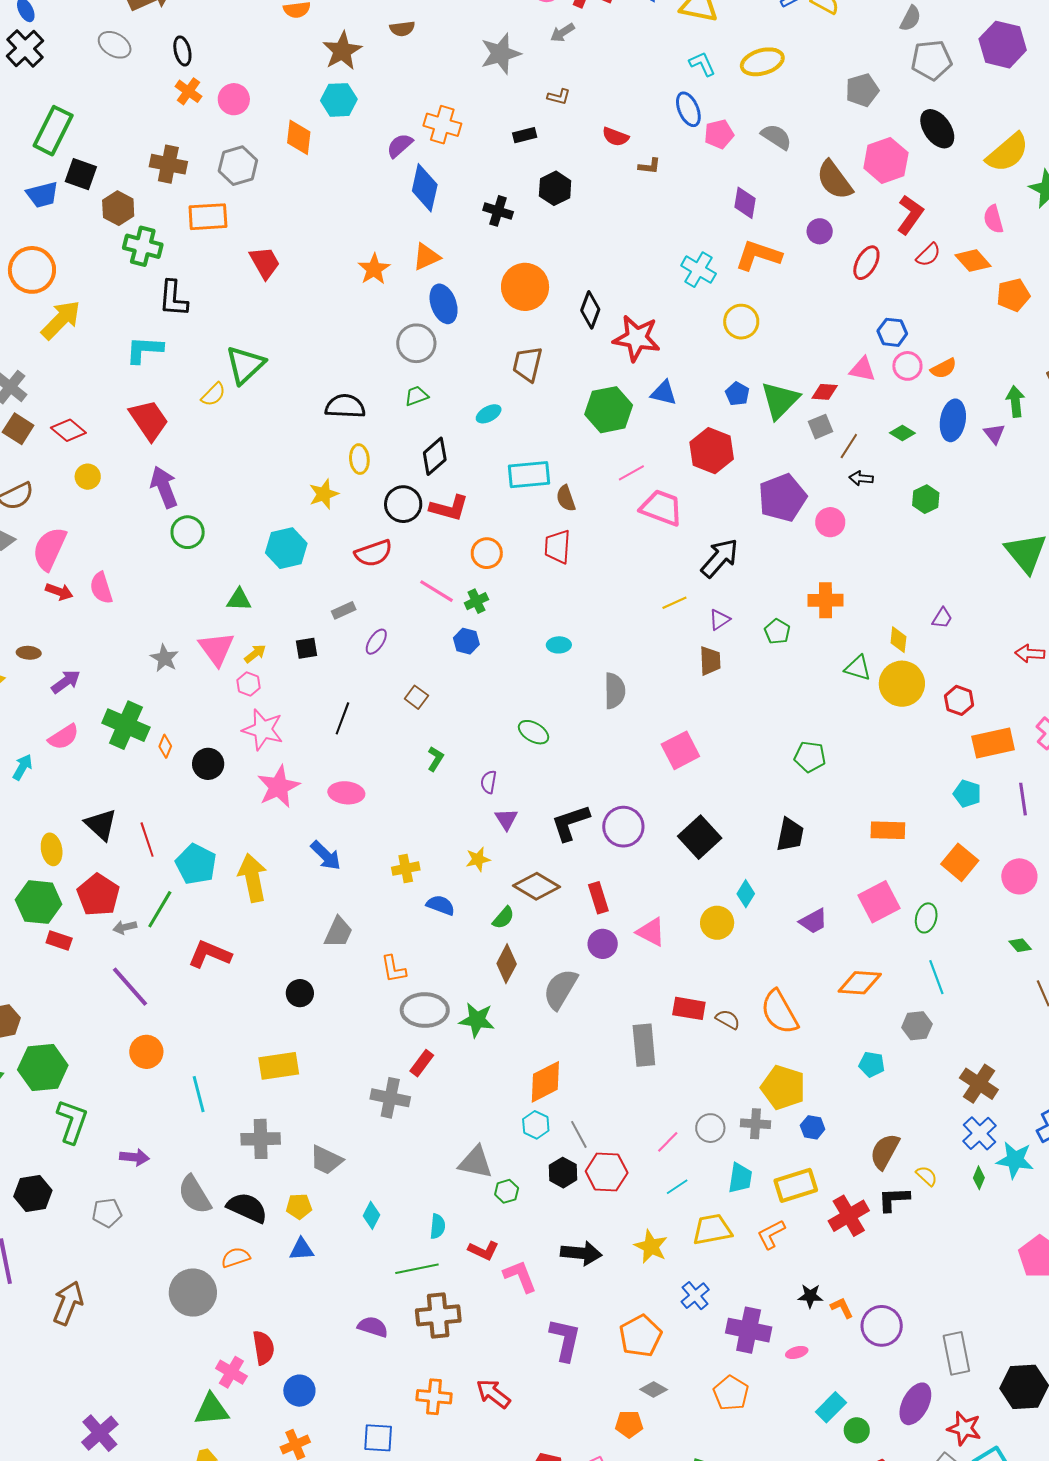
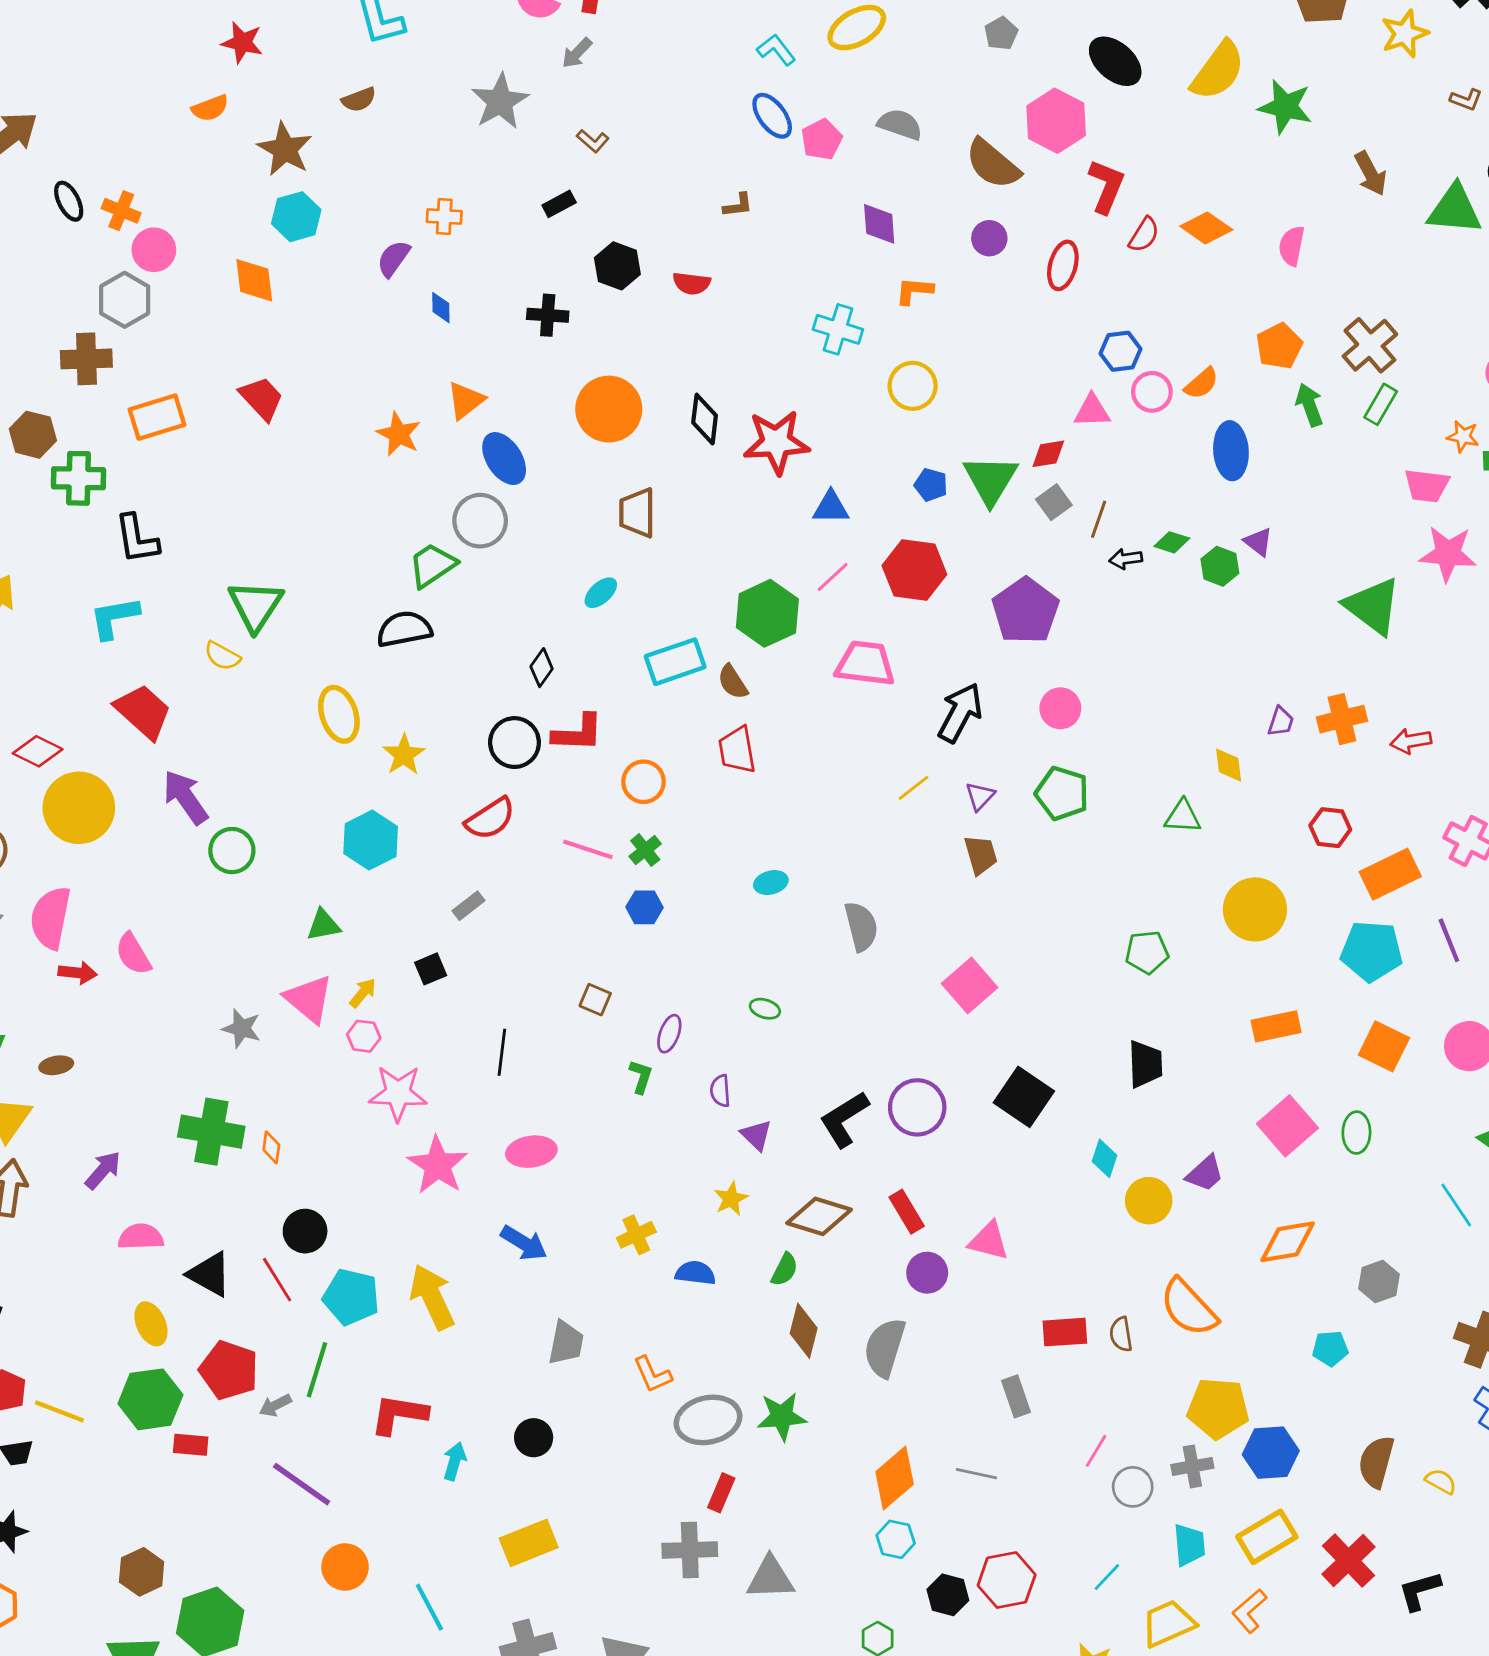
gray pentagon: (862, 90) -> (1001, 33), size x0.7
orange cross: (188, 91) -> (121, 211), moved
brown L-shape: (559, 97) -> (593, 141), turned 40
orange cross: (442, 125) -> (444, 217), size x0.7
red semicircle: (615, 137) -> (692, 283), moved
gray hexagon: (238, 166) -> (125, 300), moved
blue diamond: (425, 188) -> (441, 308), size x0.5
pink semicircle: (993, 219) -> (1292, 246), moved, turned 40
orange L-shape: (758, 255) -> (914, 291), size x0.6
red trapezoid: (265, 263) -> (262, 398), moved
orange pentagon: (1013, 295) -> (1279, 346), moved
yellow semicircle: (213, 394) -> (222, 656), turned 88
green trapezoid: (416, 396) -> (432, 565), moved, size x1.5
green hexagon: (609, 410) -> (767, 613), moved
green diamond: (902, 433) -> (1172, 542), moved
purple triangle: (994, 434) -> (1258, 542), moved
black diamond: (435, 456) -> (542, 668), size x0.7
yellow ellipse: (359, 459) -> (339, 714), moved, size x1.4
pink line: (631, 473) -> (833, 577), moved
yellow circle: (88, 477) -> (79, 808), size x2.0
pink circle: (830, 522) -> (1060, 708), moved
orange cross: (826, 600) -> (1342, 719), moved
green pentagon: (777, 631) -> (1062, 793), size x1.5
purple ellipse: (376, 642) -> (669, 1034), moved
purple arrow: (66, 682) -> (103, 1170), moved
yellow circle: (902, 684) -> (1255, 909), moved
green ellipse: (534, 732) -> (765, 1009), size x0.7
pink semicircle: (64, 737) -> (141, 1237), moved, turned -136
black circle: (208, 764) -> (305, 1231), moved
cyan arrow: (23, 767) -> (455, 1461), moved
cyan pentagon: (967, 794) -> (1372, 951), size x1.6
yellow circle: (717, 923) -> (1149, 1201), moved
cyan line: (936, 977) -> (1456, 1205), moved
brown semicircle: (728, 1019) -> (1121, 1334), turned -115
gray rectangle: (644, 1045) -> (1016, 1396), size x0.7
blue hexagon: (813, 1127) -> (1271, 1453), size x1.6
gray line: (579, 1134) -> (977, 1474), moved, turned -36
pink line: (668, 1142) -> (1096, 1451), moved
gray triangle: (476, 1162) -> (770, 1578), moved
black L-shape: (894, 1199) -> (1419, 1591), moved

